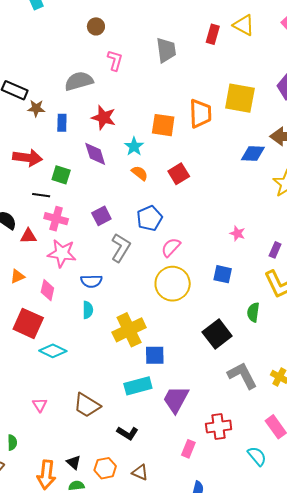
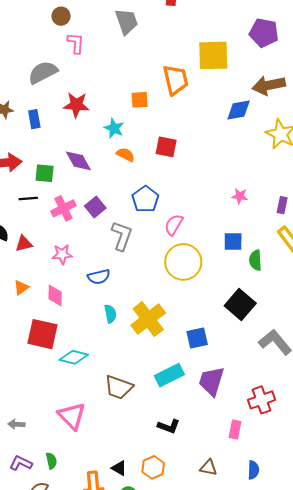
brown circle: (96, 26) -> (61, 16), moved
orange square: (163, 125) -> (140, 100), size x0.7
purple diamond: (95, 154) -> (78, 161), moved
red square: (179, 174) -> (166, 147), turned -35
pink cross: (56, 219) -> (63, 208), moved, turned -30
pink star: (62, 253) -> (62, 254), size x0.7
cyan semicircle: (88, 310) -> (110, 314), moved
green semicircle: (253, 312) -> (255, 260), moved
blue square: (155, 355) -> (197, 338), moved
pink triangle: (40, 405) -> (72, 416), size x1.8
brown trapezoid: (87, 405) -> (119, 387), moved
brown triangle: (140, 472) -> (208, 468), moved

